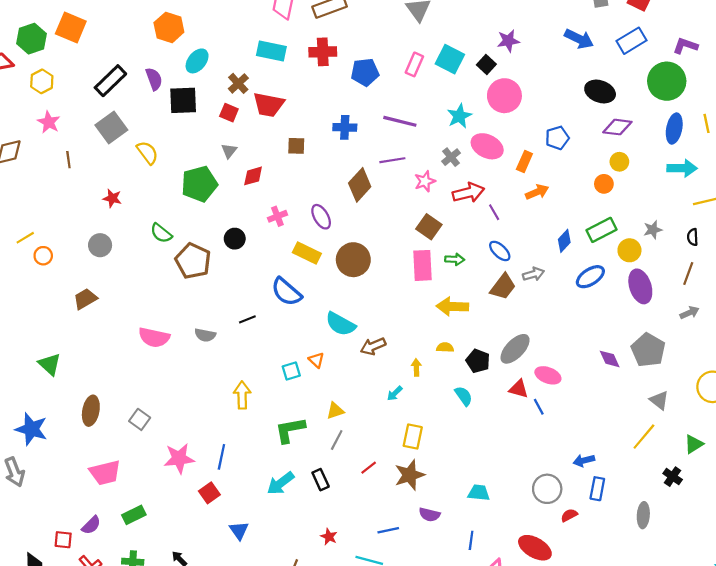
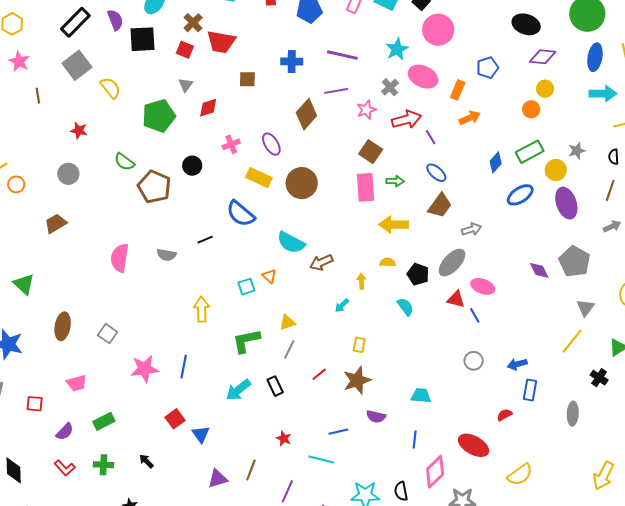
gray arrow: (533, 274) -> (472, 229), moved
pink semicircle: (154, 337) -> (120, 258), turned 88
gray triangle: (659, 400) -> (586, 308), turned 30
yellow rectangle: (413, 436) -> (359, 345), size x0.7
pink trapezoid: (105, 473) -> (77, 383), size x0.7
gray circle: (547, 489) -> (474, 361), moved, size x0.7
red square: (209, 493) -> (175, 419), moved
red square: (63, 540) -> (35, 404), moved

